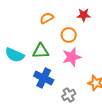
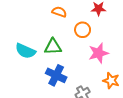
orange semicircle: (47, 18) -> (59, 12), turned 48
pink star: (72, 57) -> (98, 53), moved

